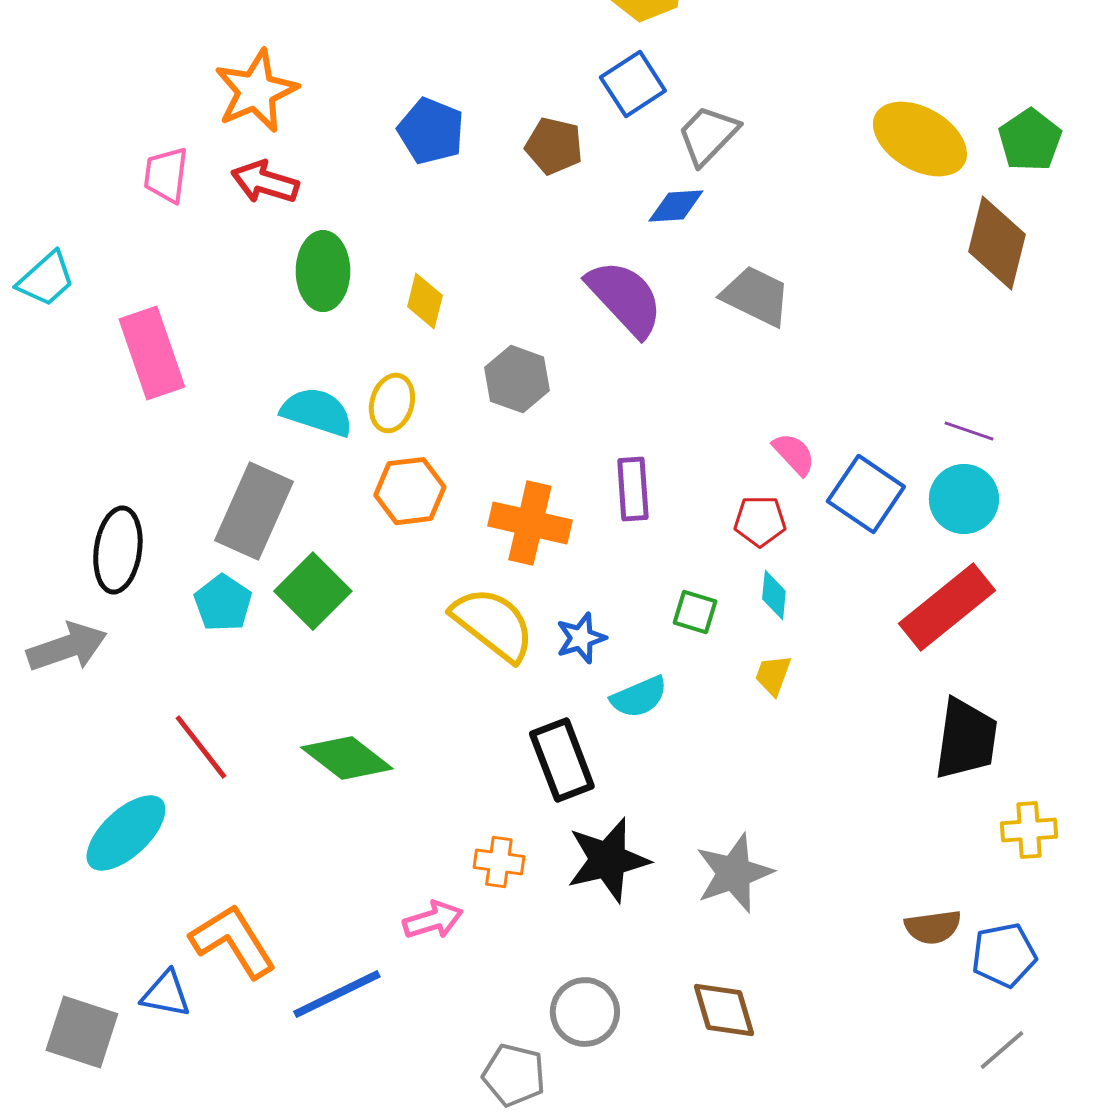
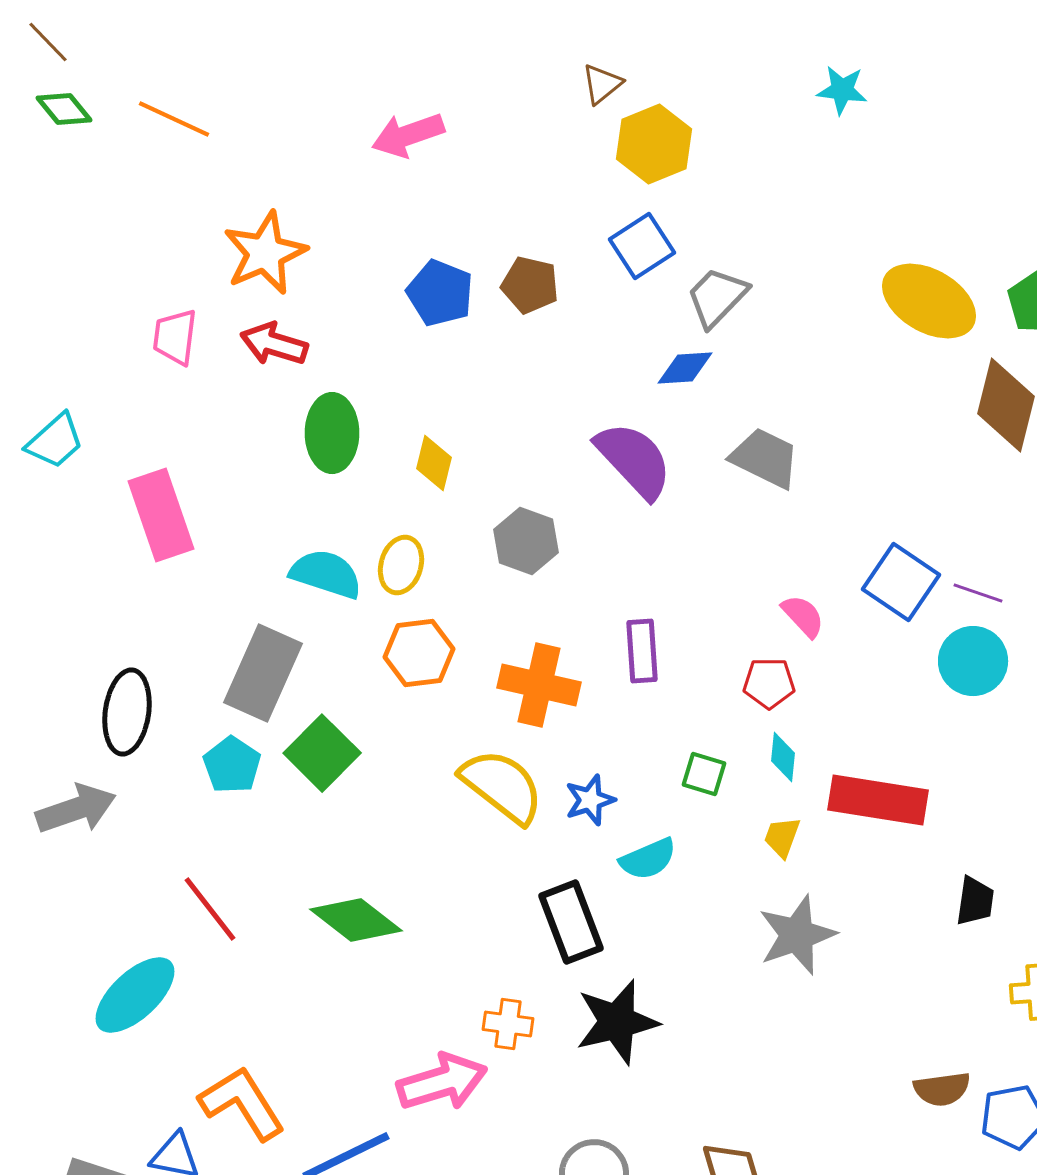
brown pentagon: (554, 146) -> (530, 285), moved
blue square: (866, 494) -> (901, 582), moved
red rectangle: (947, 607) -> (878, 800), moved, turned 48
black trapezoid: (966, 739) -> (975, 901), size x0.6
gray star: (734, 873) -> (797, 935), moved
pink arrow: (433, 920) -> (442, 1082), size x1.5

